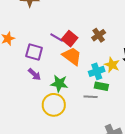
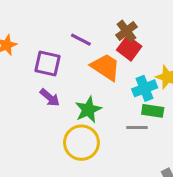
brown cross: (99, 35) -> (126, 31), moved
red square: (70, 39) -> (129, 48), moved
green star: (59, 83) -> (88, 110), turned -30

